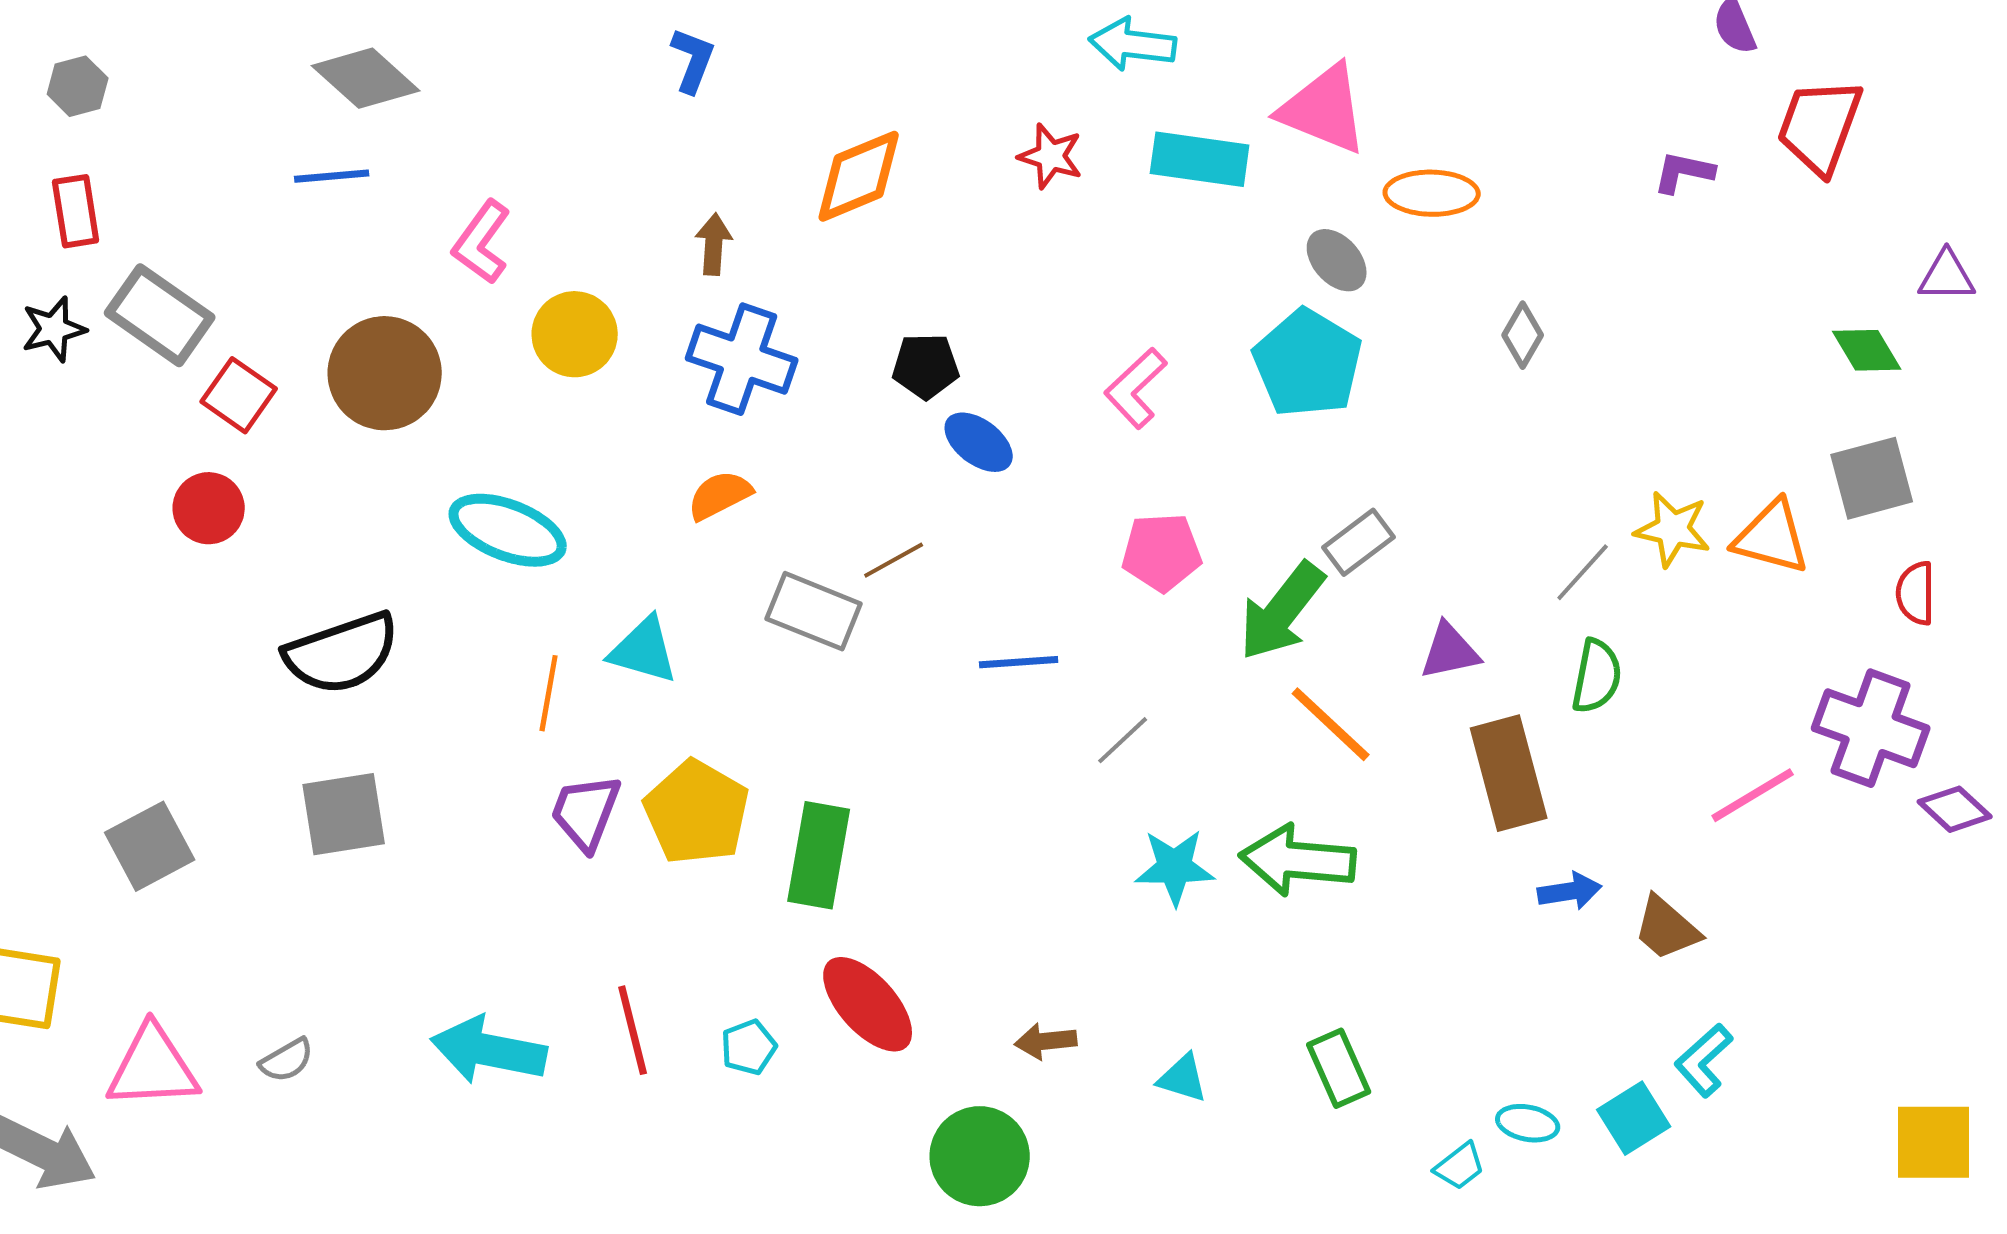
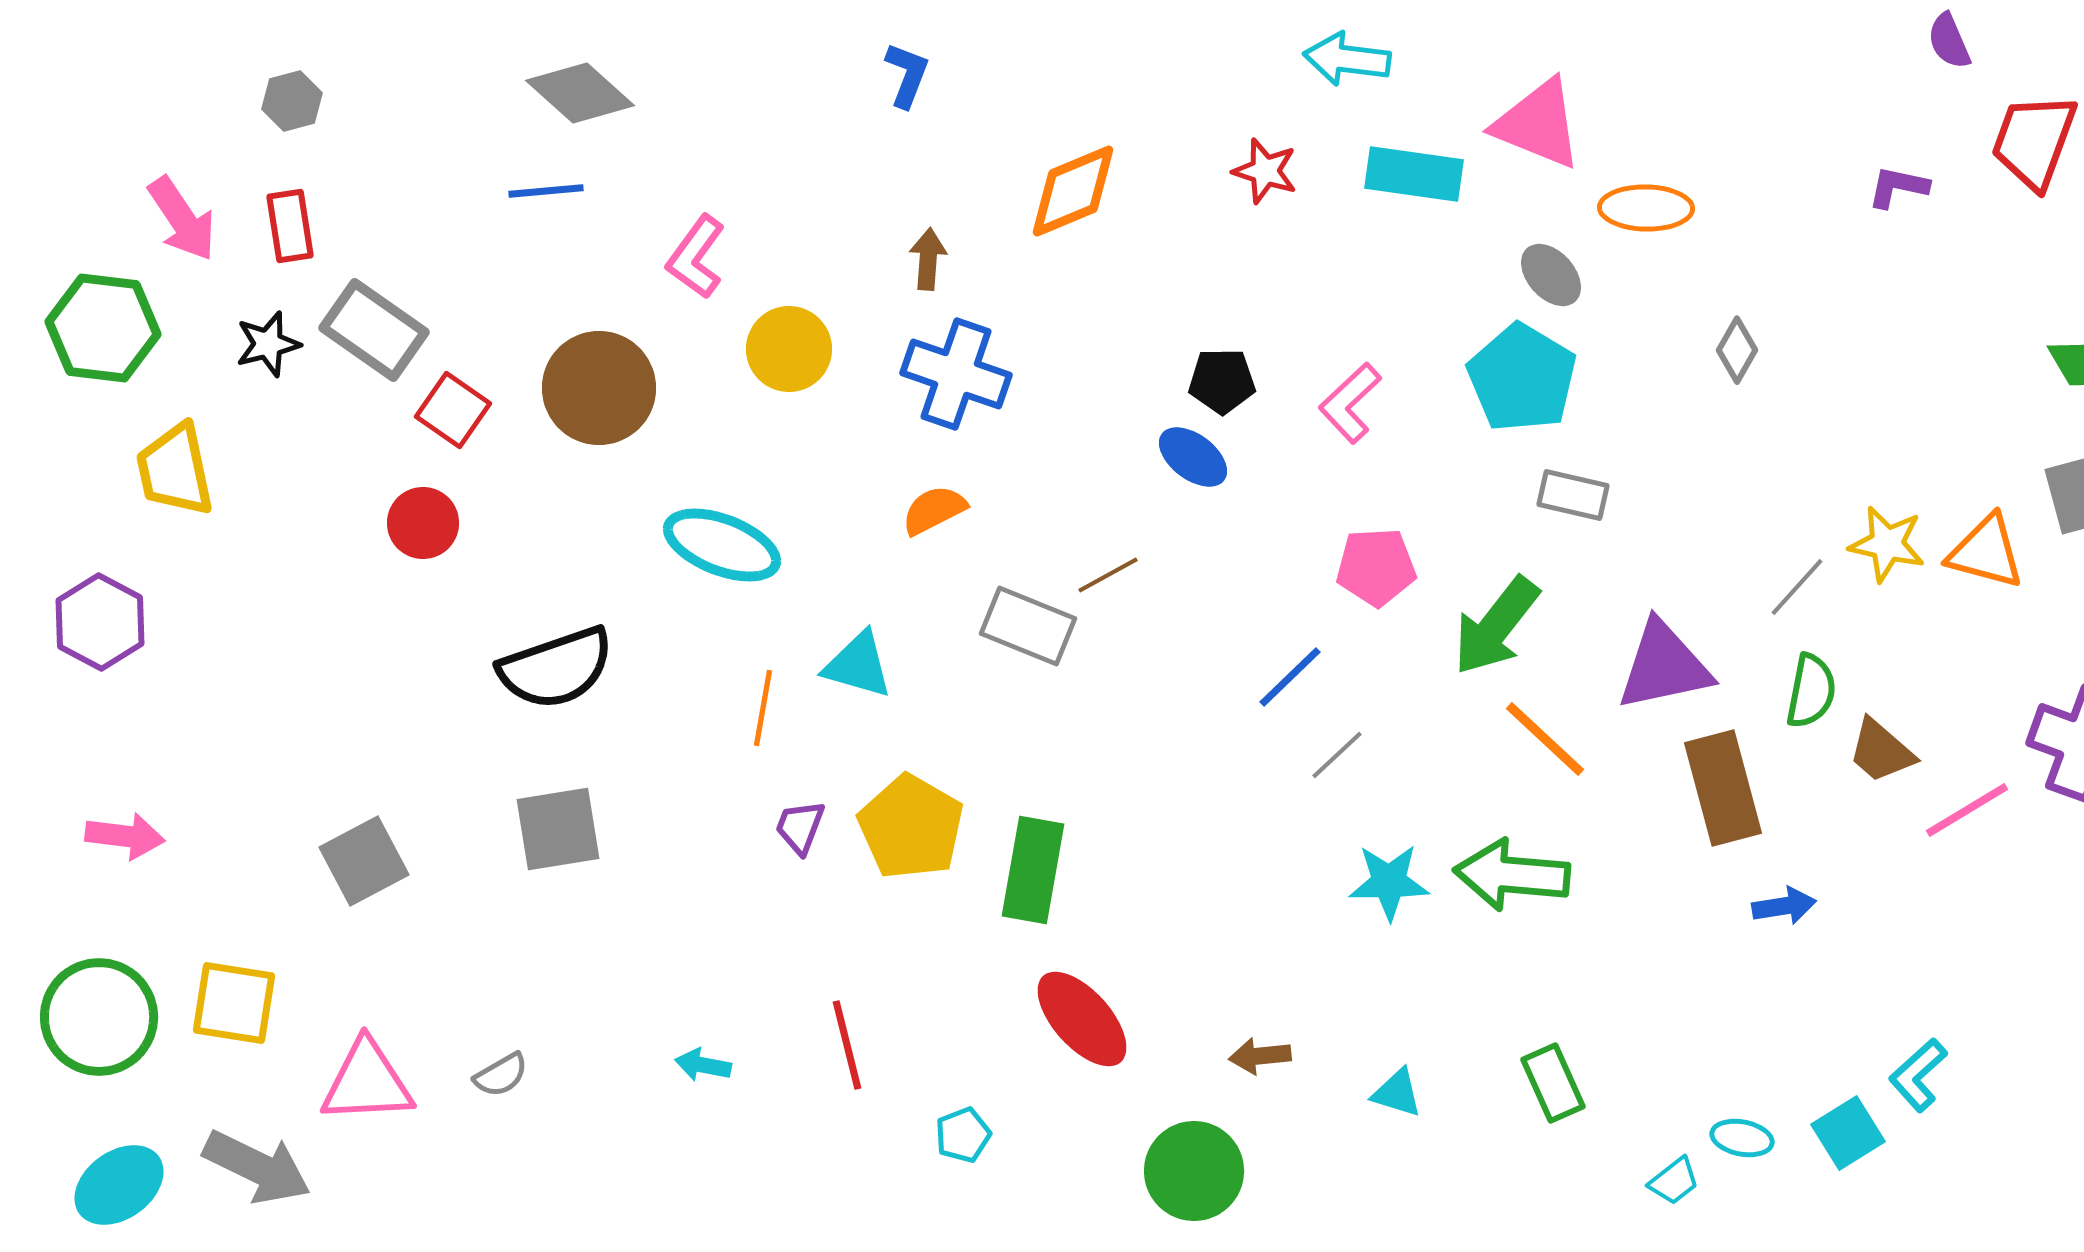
black pentagon: (926, 366) -> (1222, 381), moved
gray rectangle: (1359, 542) -> (1573, 495), moved, turned 50
purple triangle: (1450, 651) -> (1664, 666), size x1.6
blue line: (1019, 662) -> (1290, 677), moved, turned -40
purple trapezoid: (586, 812) -> (800, 827), size x0.7
brown trapezoid: (1667, 928) -> (1881, 751), moved
cyan pentagon: (749, 1047) -> (963, 1135), moved
cyan arrow: (489, 1050) -> (703, 1065), size x0.5

